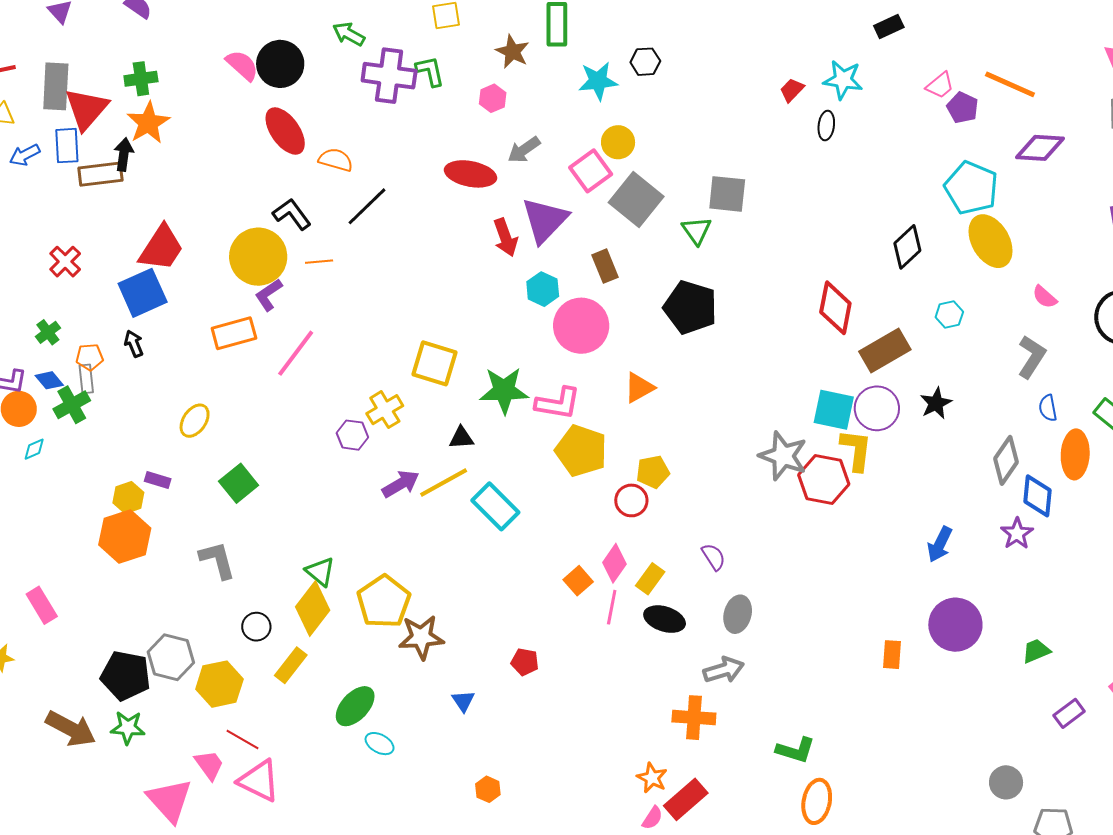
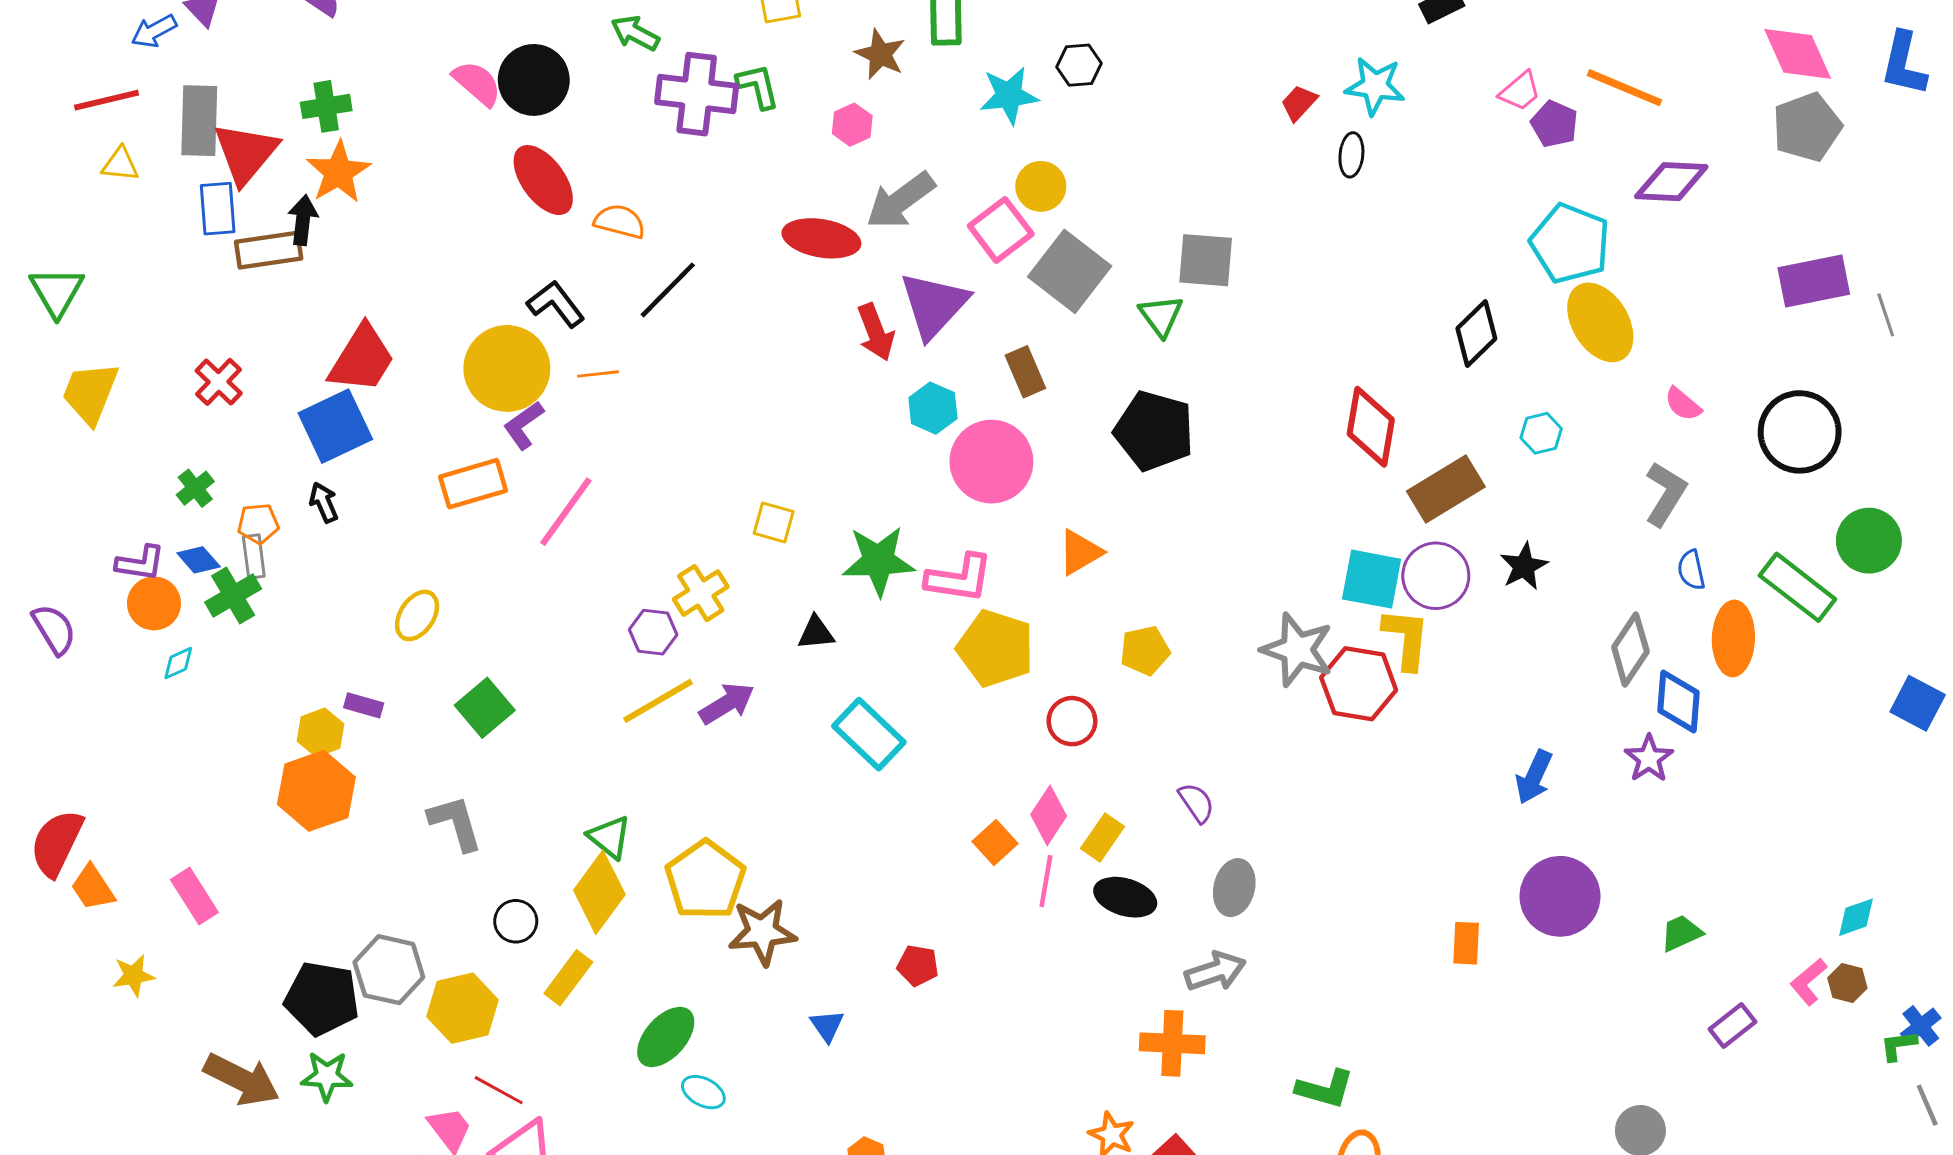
gray arrow: (524, 150) -> (900, 201), size x1.4
blue arrow: (25, 155) -> (154, 31), moved
yellow square: (435, 363) -> (774, 522), size x0.6
yellow pentagon: (653, 472) -> (1145, 651), moved
yellow line: (444, 483) -> (658, 701), moved

